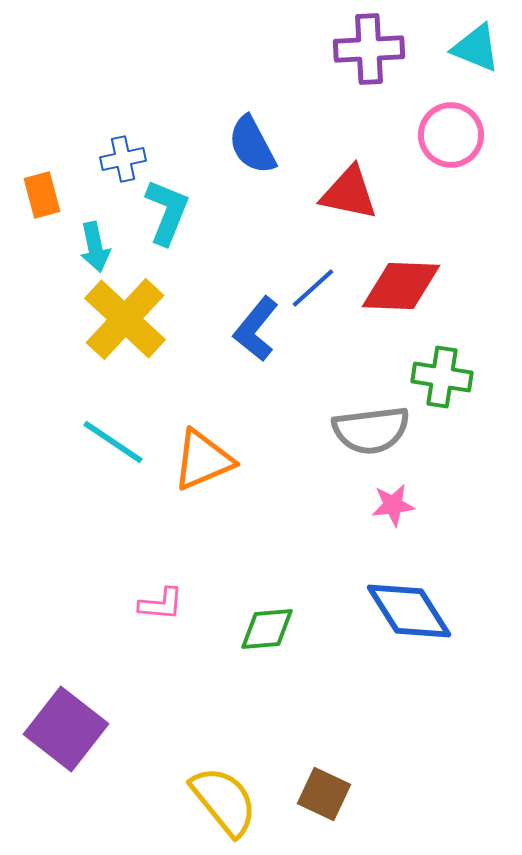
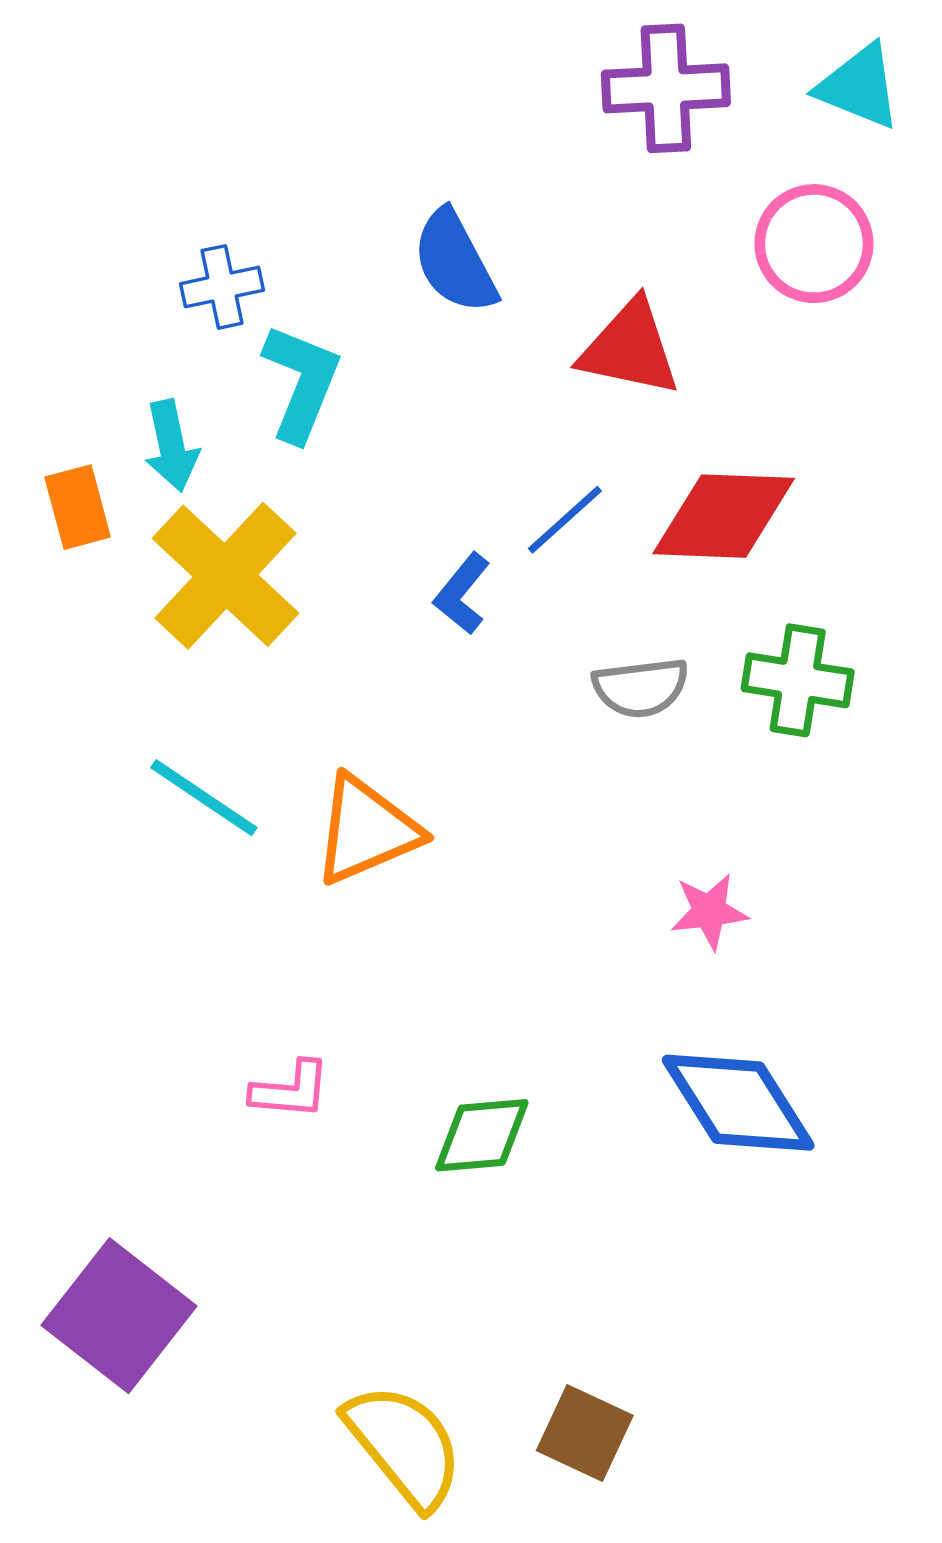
orange rectangle: (42, 195) -> (78, 507), moved
blue L-shape: (256, 329) -> (462, 594), size x0.7
gray semicircle: (371, 430) -> (641, 688), moved, size x0.7

